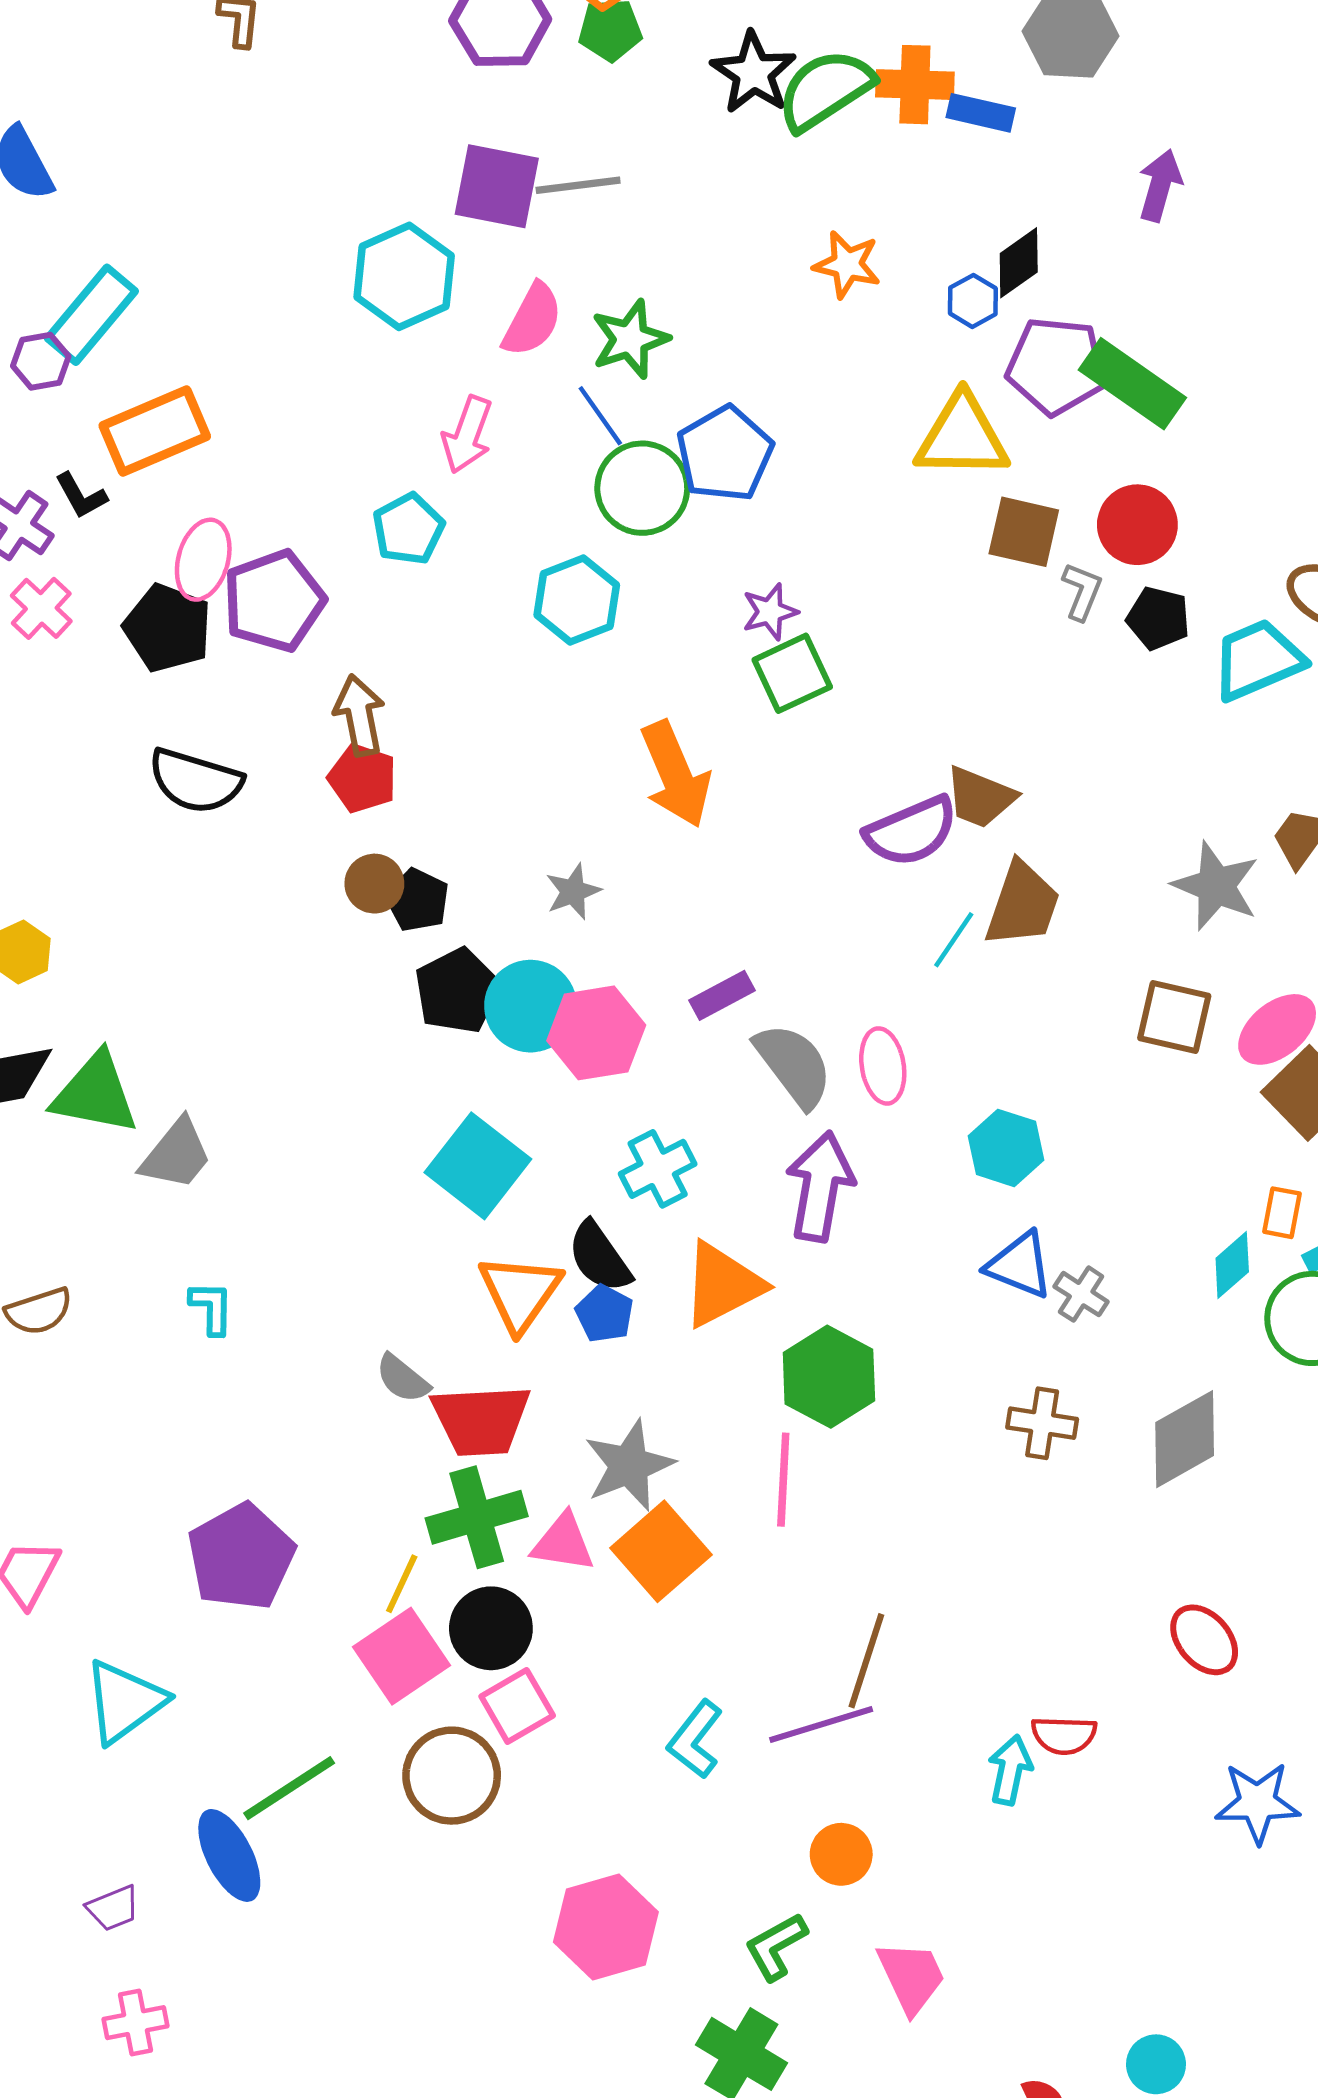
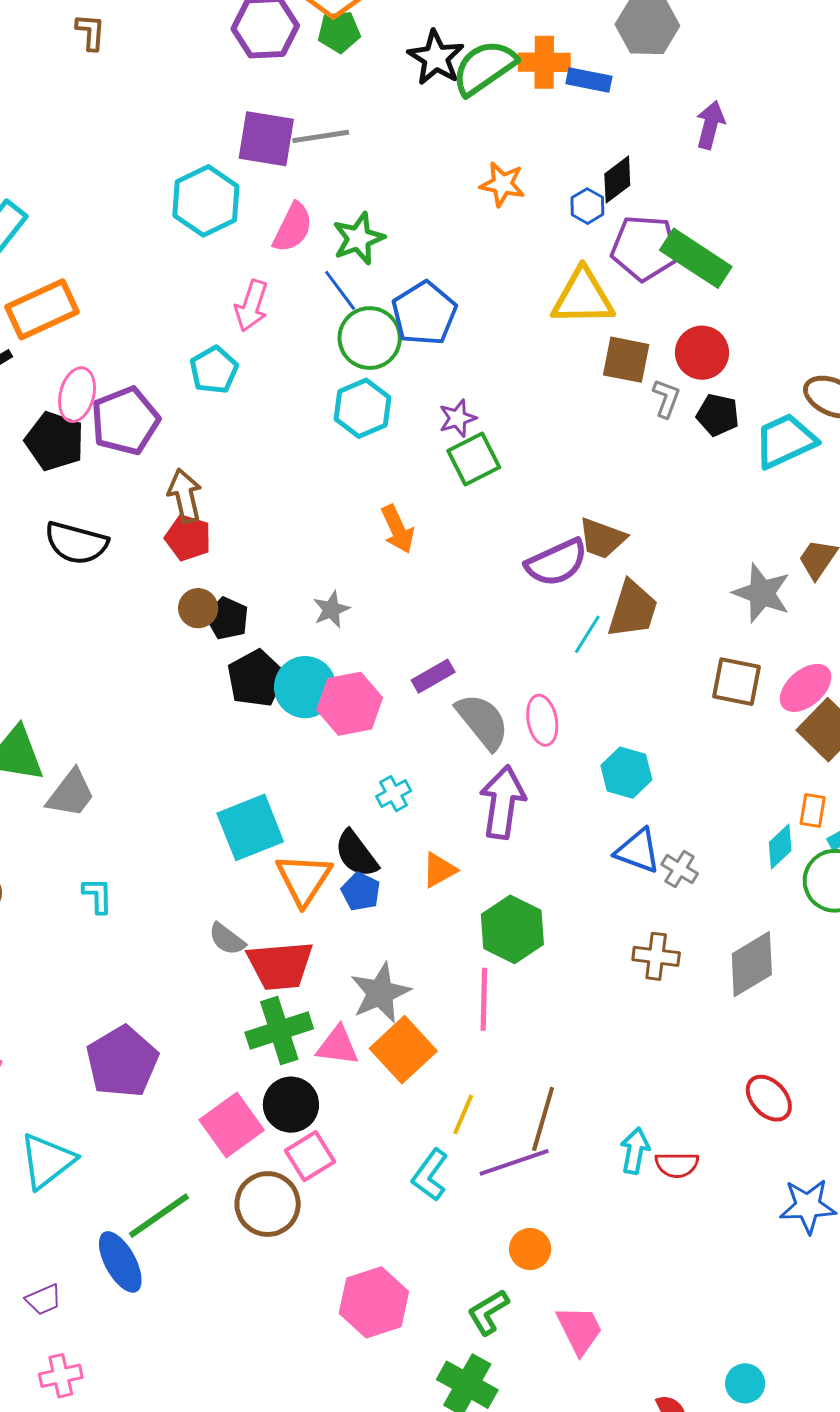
cyan hexagon: (577, 600) -> (363, 408), moved
orange arrow: (675, 774) -> (398, 529), size x0.7
cyan square: (478, 1166) -> (250, 827), moved, turned 32
cyan cross: (658, 1169) -> (394, 794), size x0.7
orange triangle: (722, 1285) -> (439, 870), size x0.6
yellow line: (402, 1584) -> (463, 1114), moved
cyan arrow: (1010, 1770) -> (635, 1151), moved

